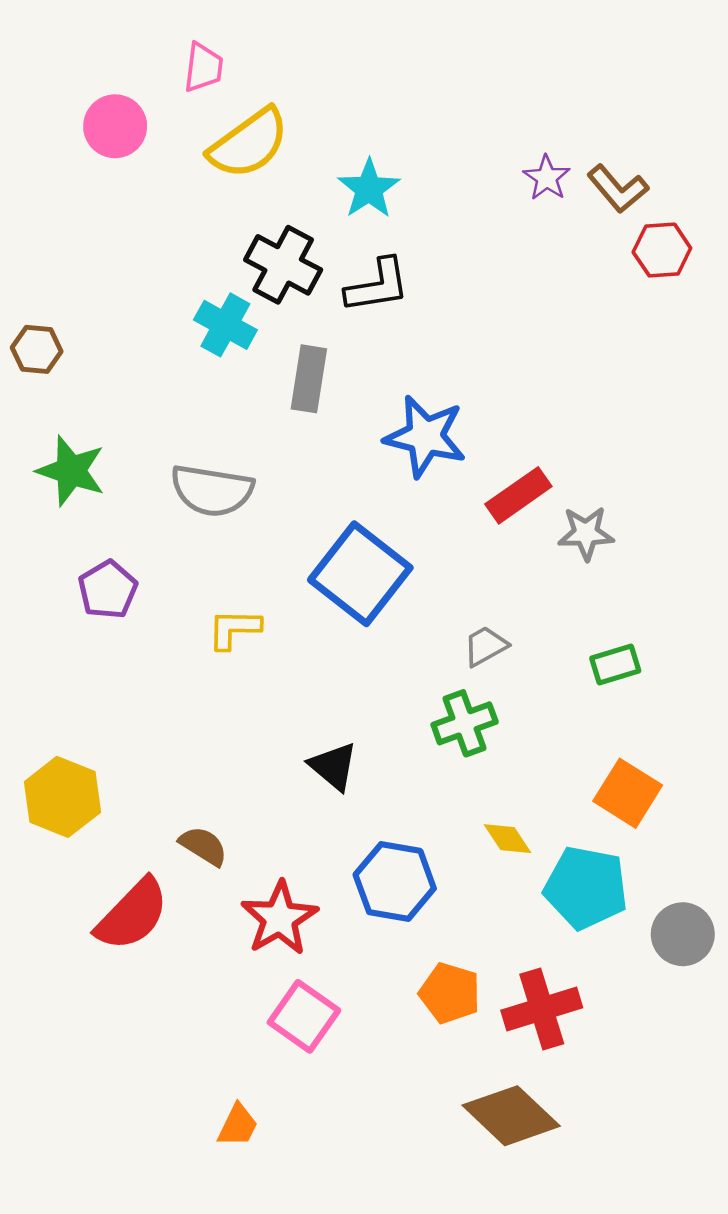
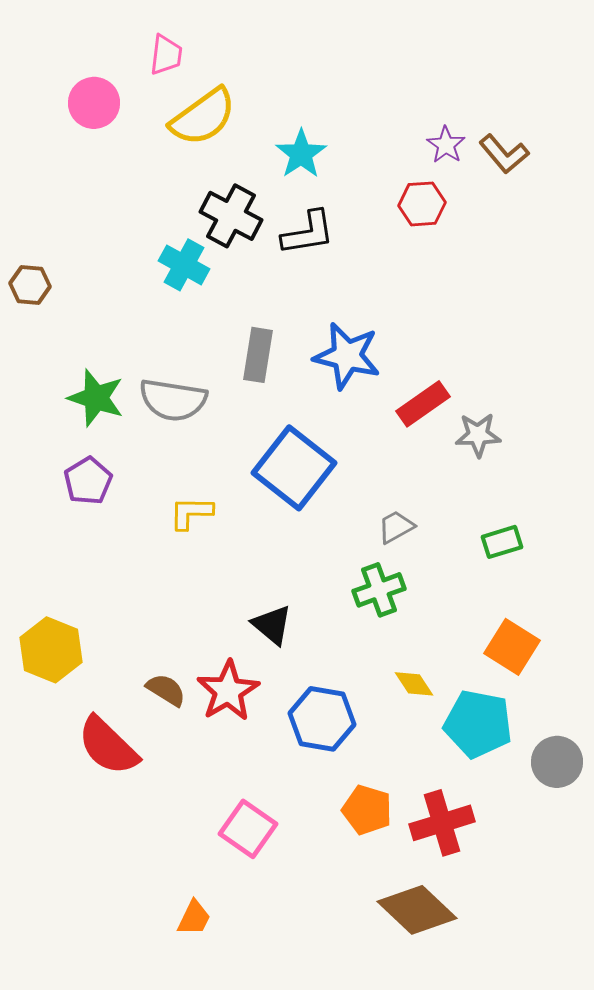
red hexagon: (662, 250) -> (422, 204), moved
gray rectangle: (309, 379) -> (258, 355), moved
green star: (71, 471) -> (96, 398), moved
red semicircle: (132, 915) -> (108, 746), turned 90
red star: (279, 918) -> (228, 691), moved

